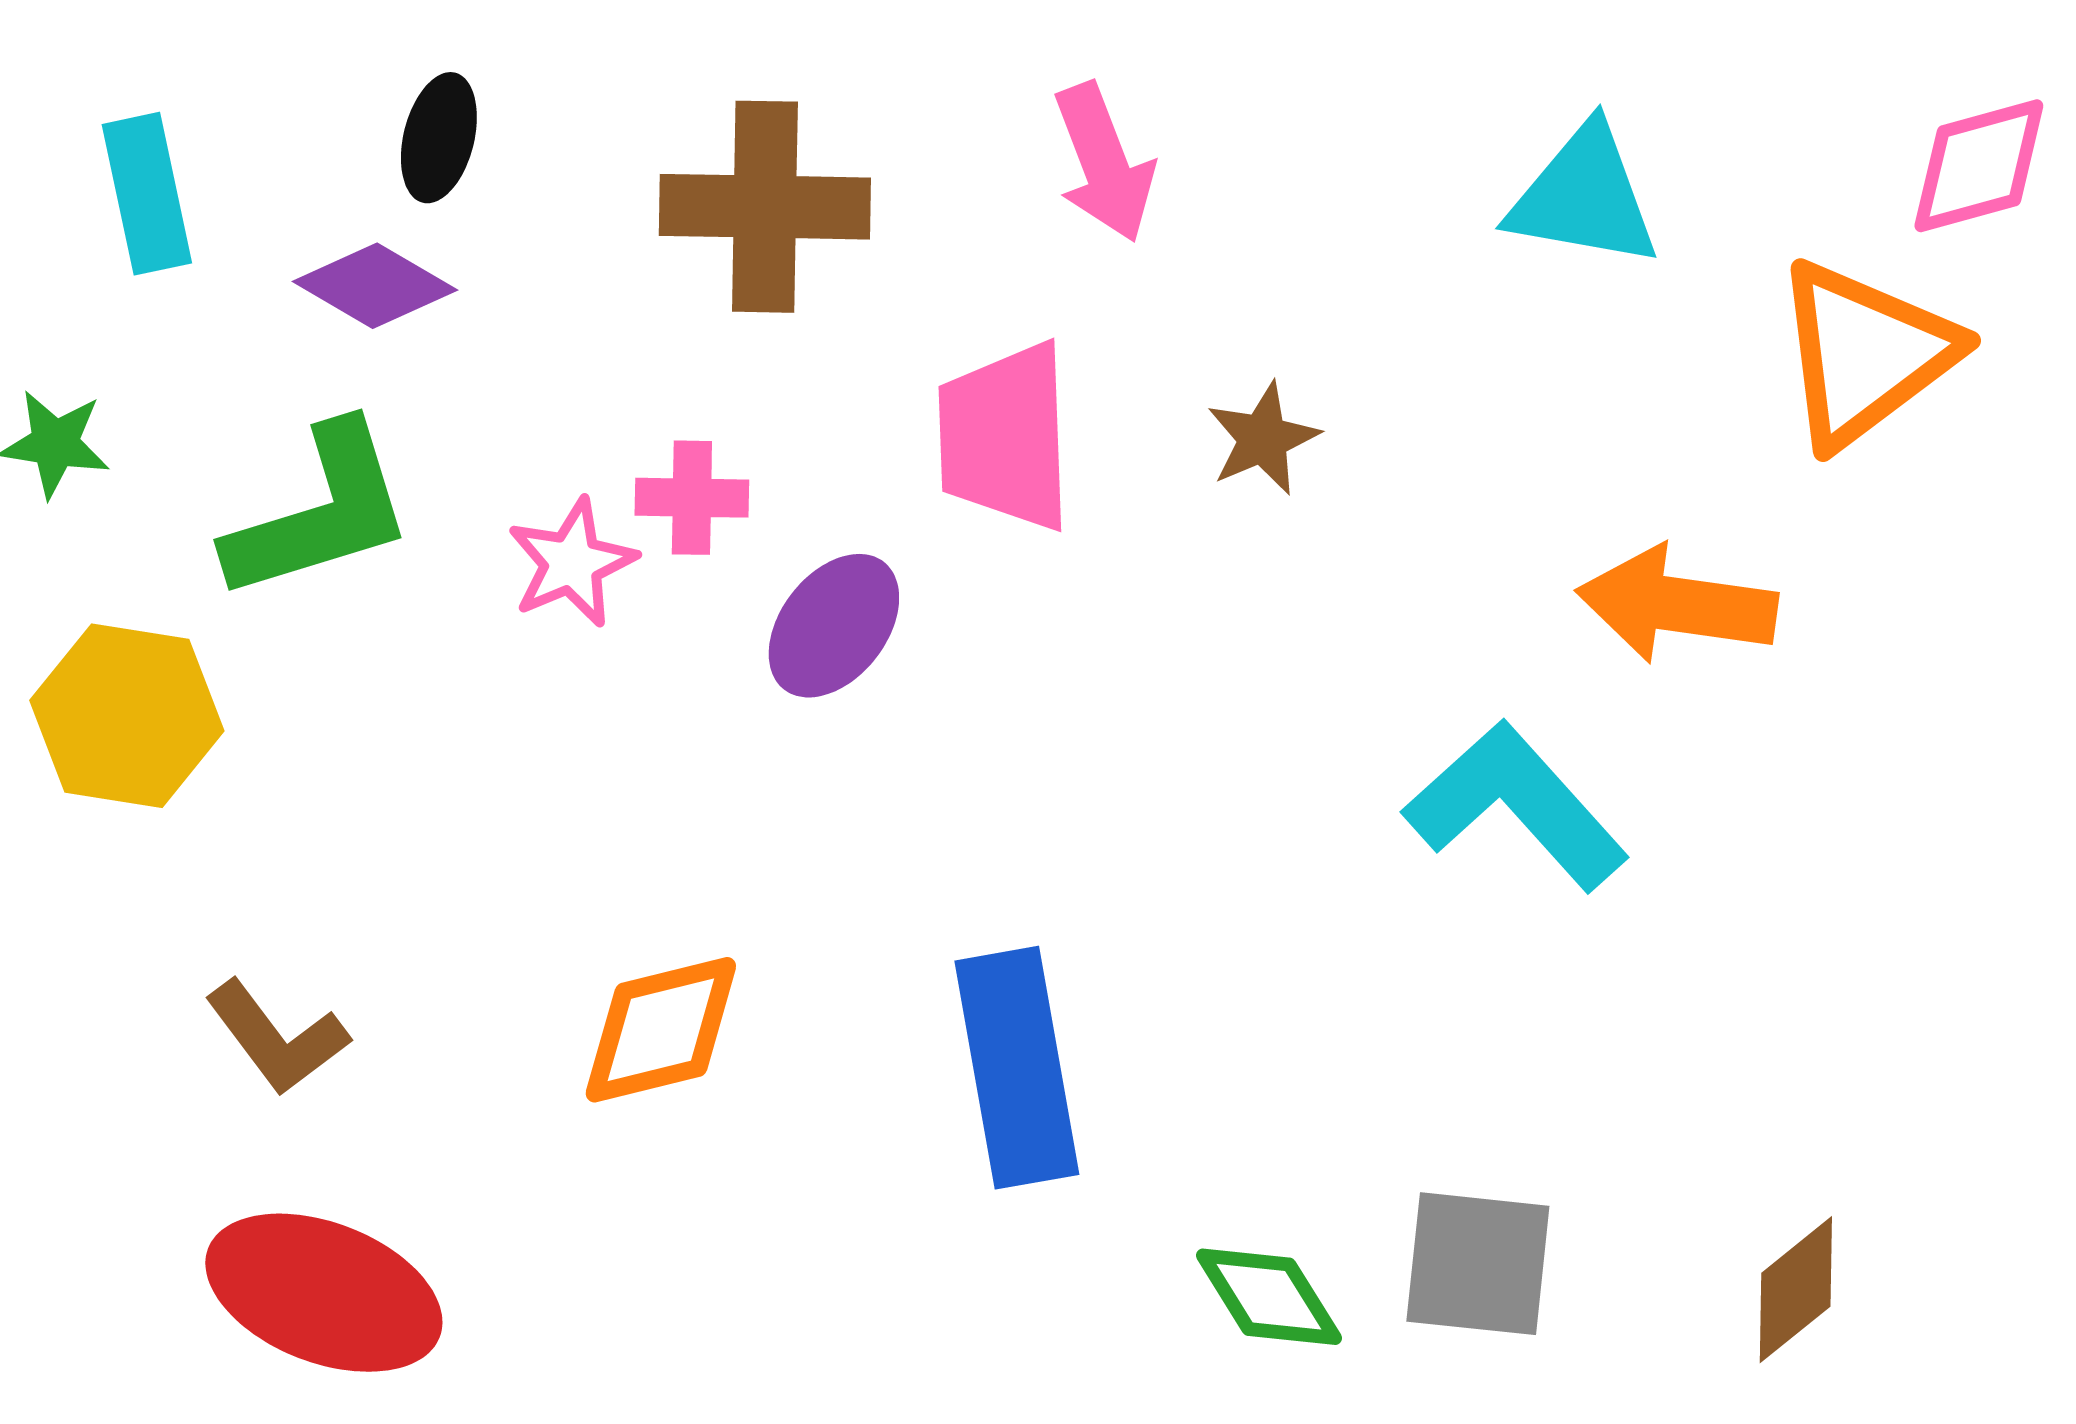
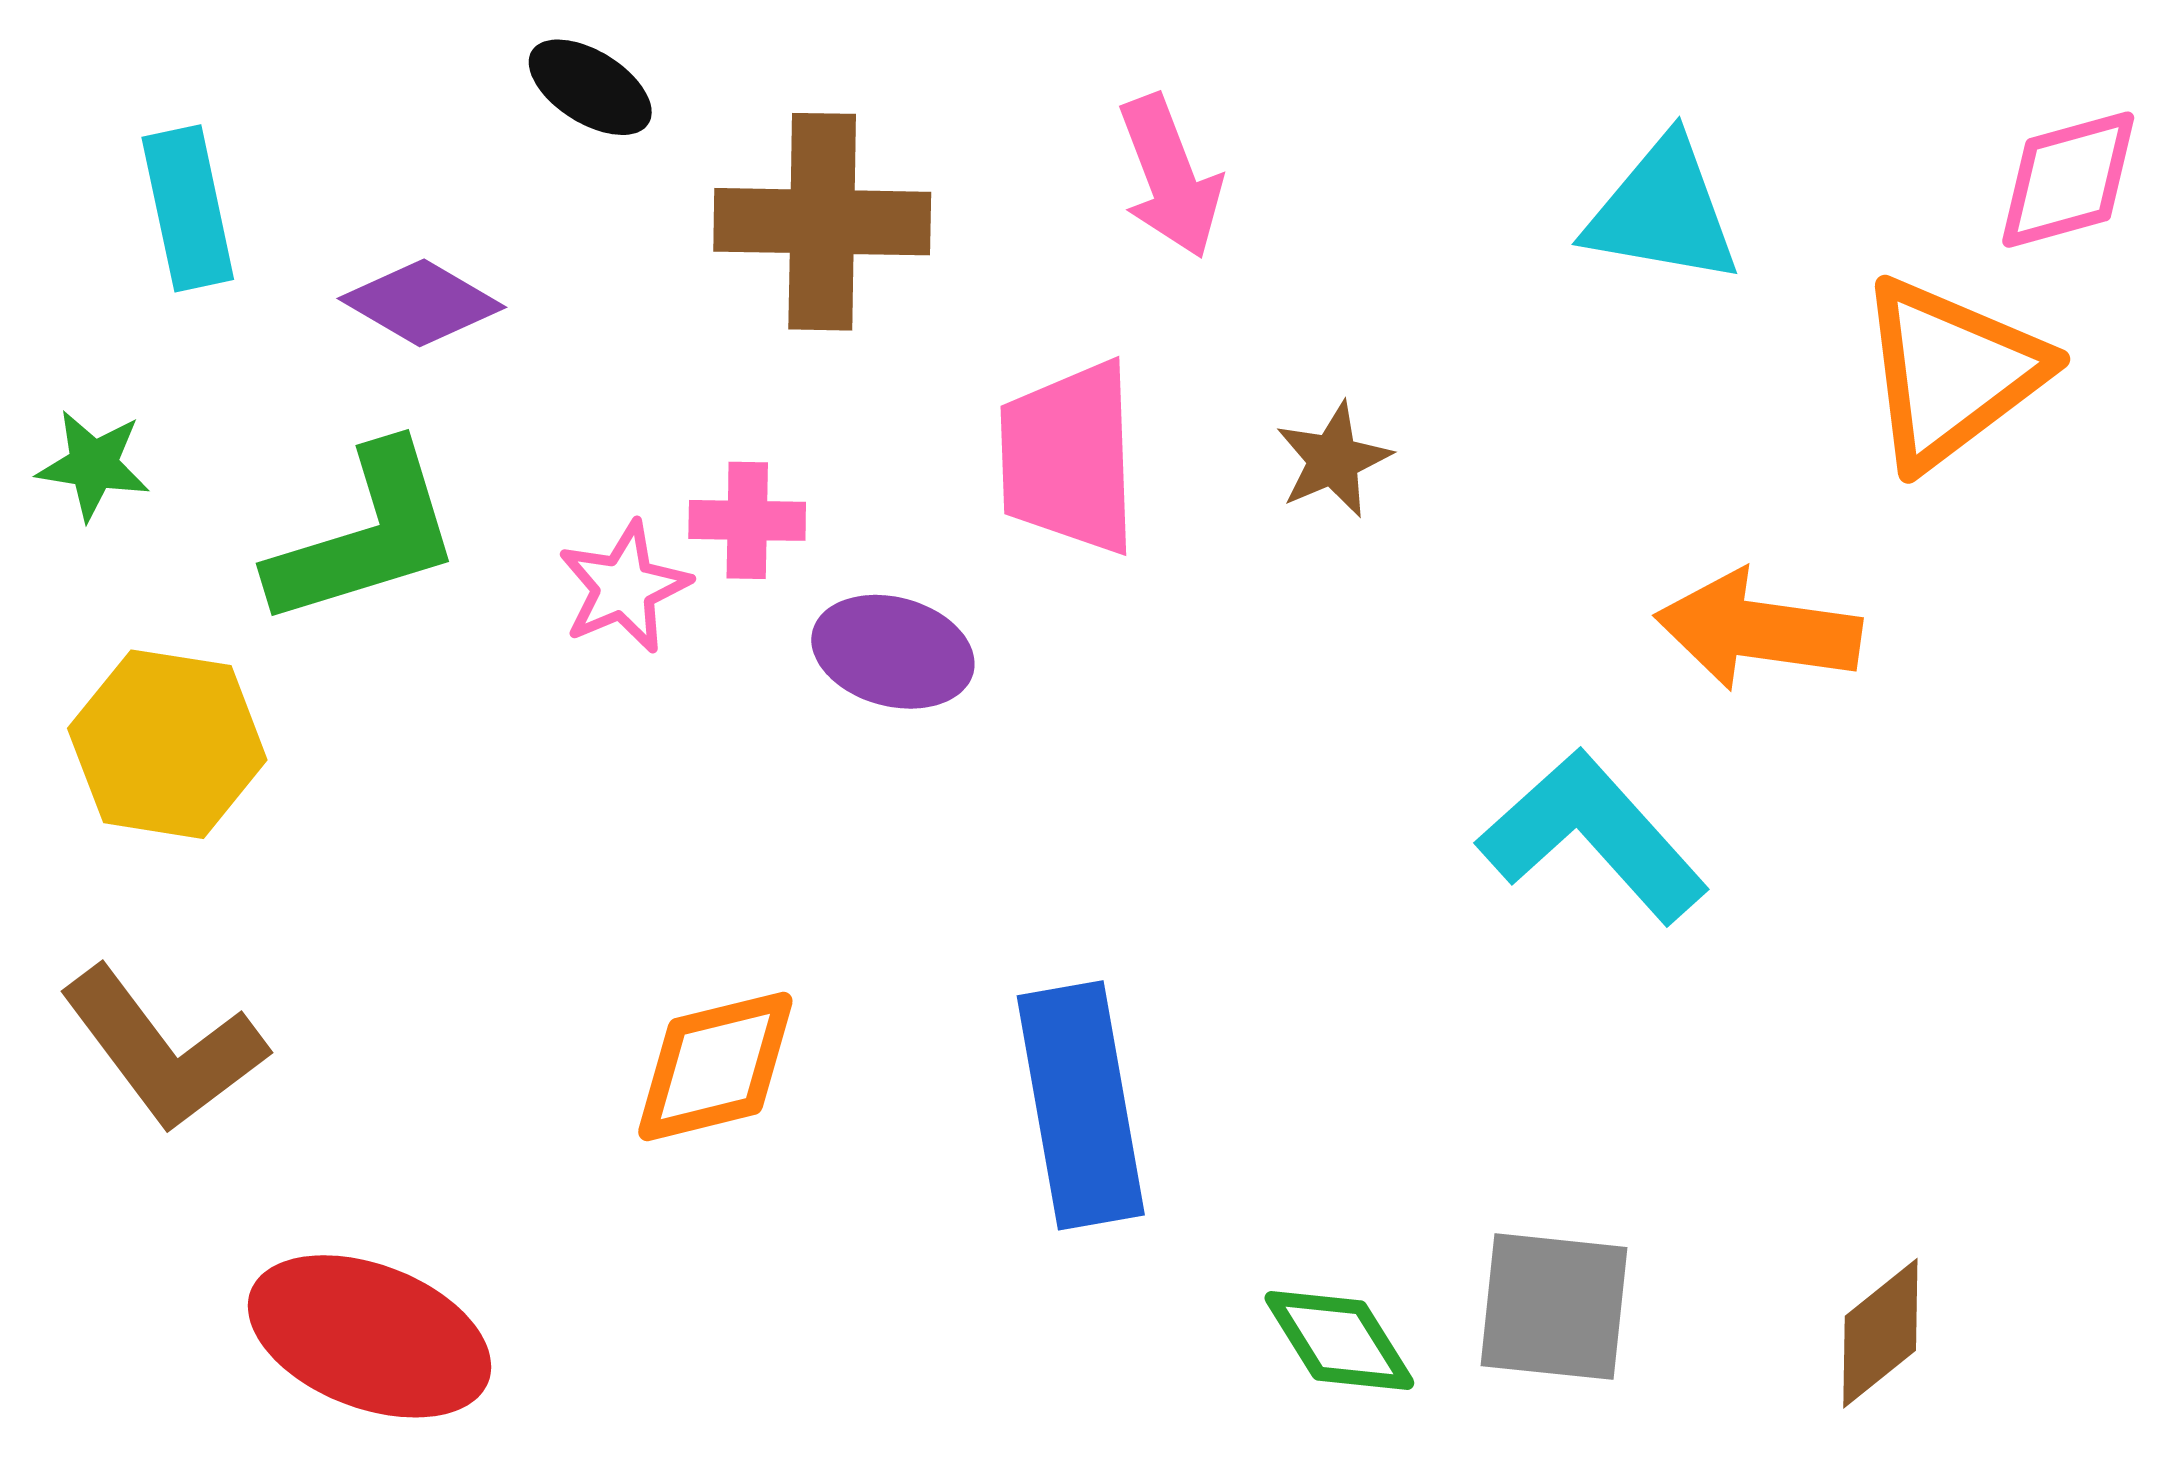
black ellipse: (439, 138) -> (590, 87), moved, turned -72
purple ellipse: (834, 626) -> (893, 652), turned 67
brown L-shape: (277, 1038) -> (163, 1049), moved, size x1.4

